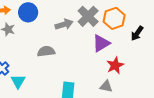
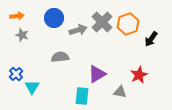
blue circle: (28, 12) -> (54, 18), moved
purple triangle: (101, 43) -> (97, 74), moved
red star: (115, 65) -> (139, 75), moved

